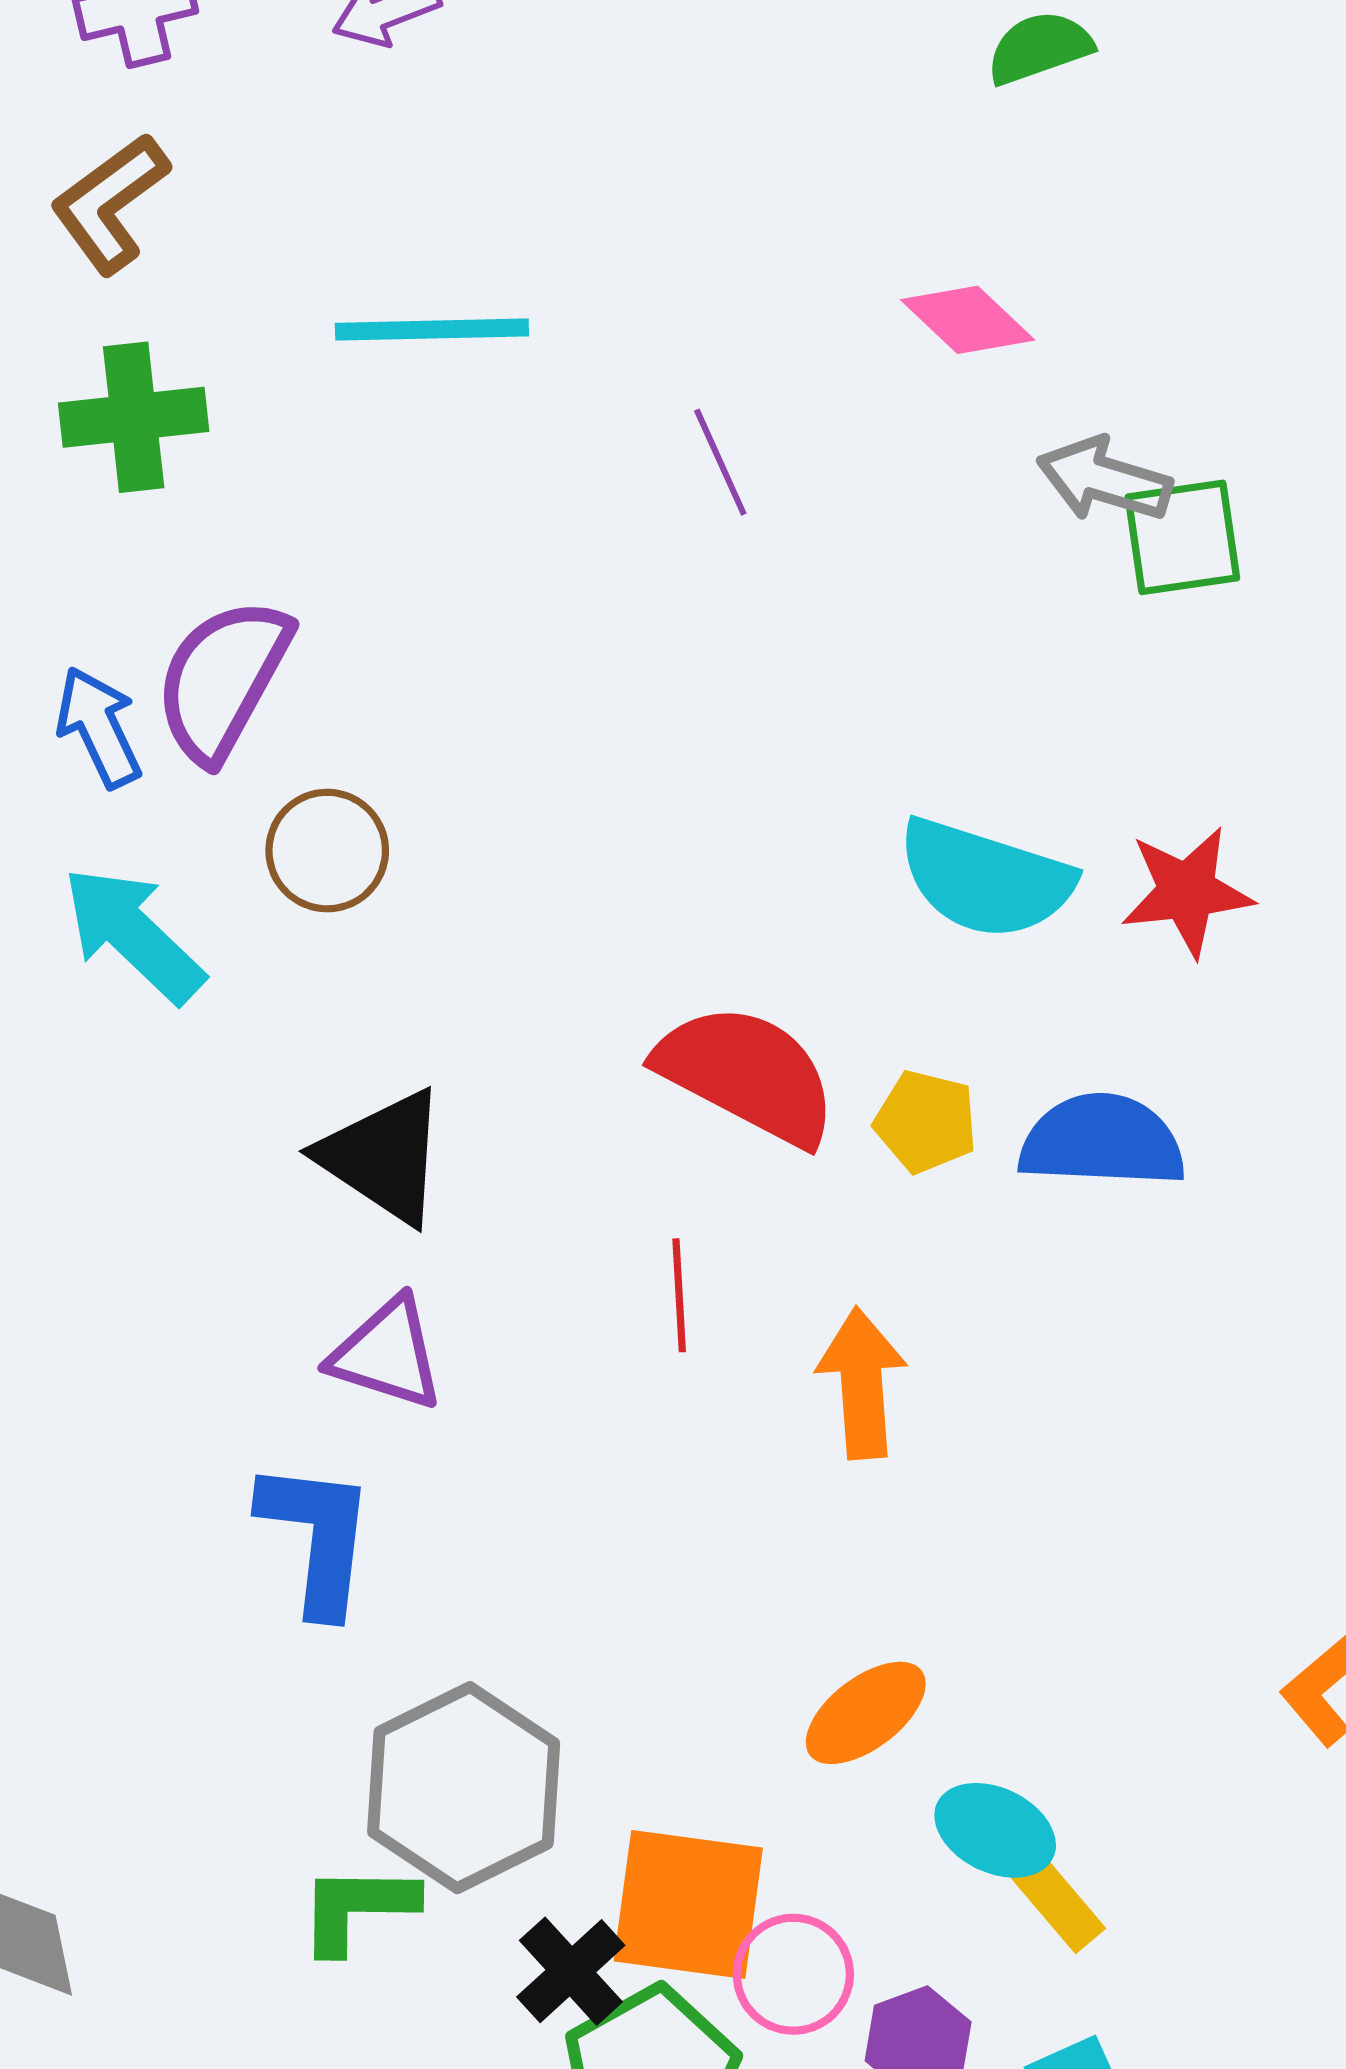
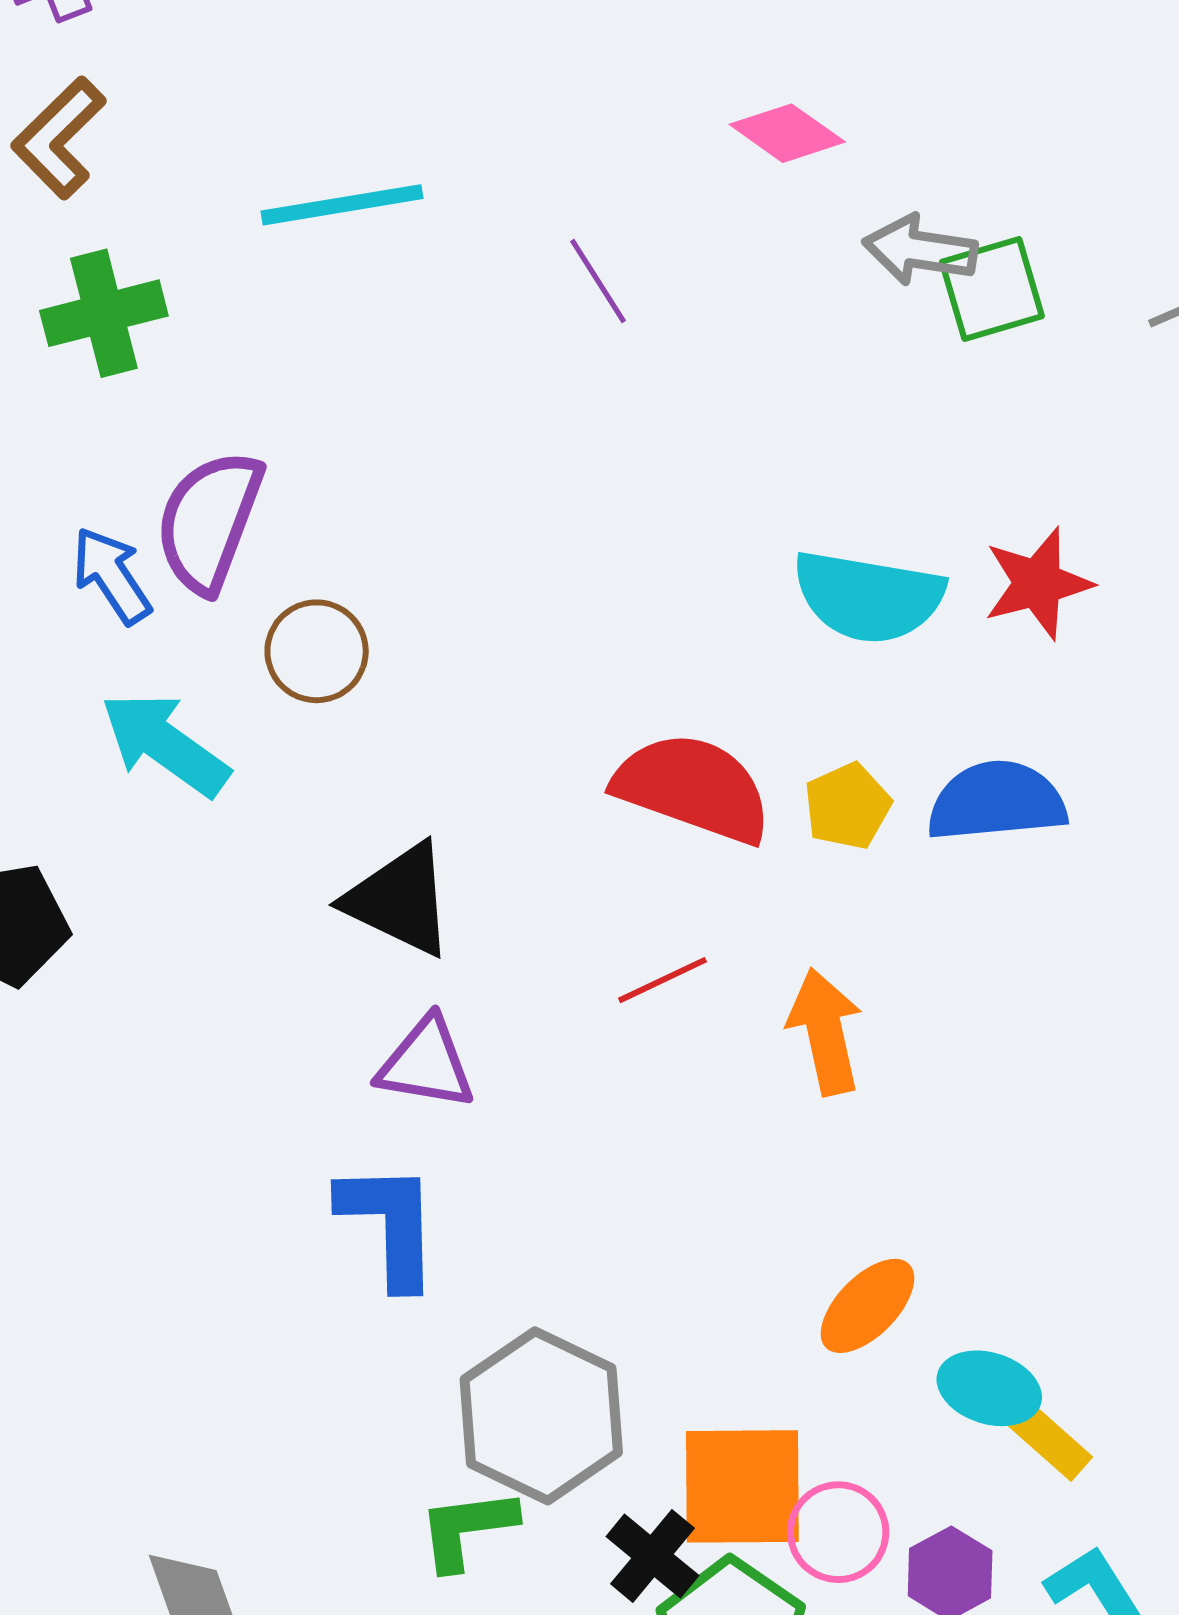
yellow pentagon: (926, 1122) -> (847, 806), turned -30
red line: (679, 1295) -> (663, 980), turned 76

